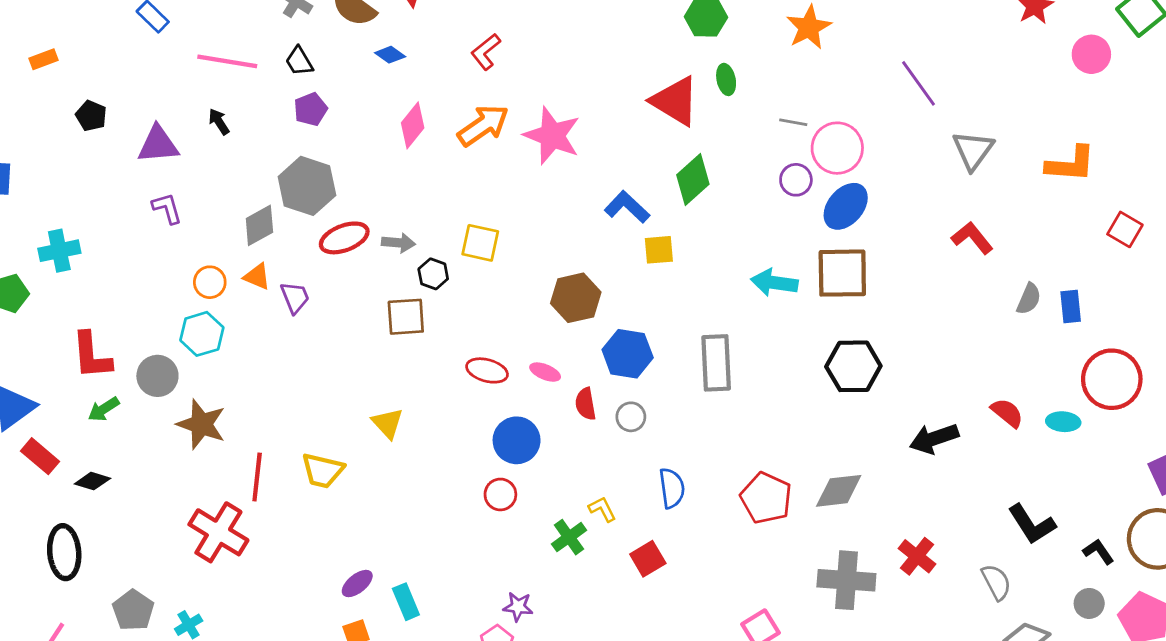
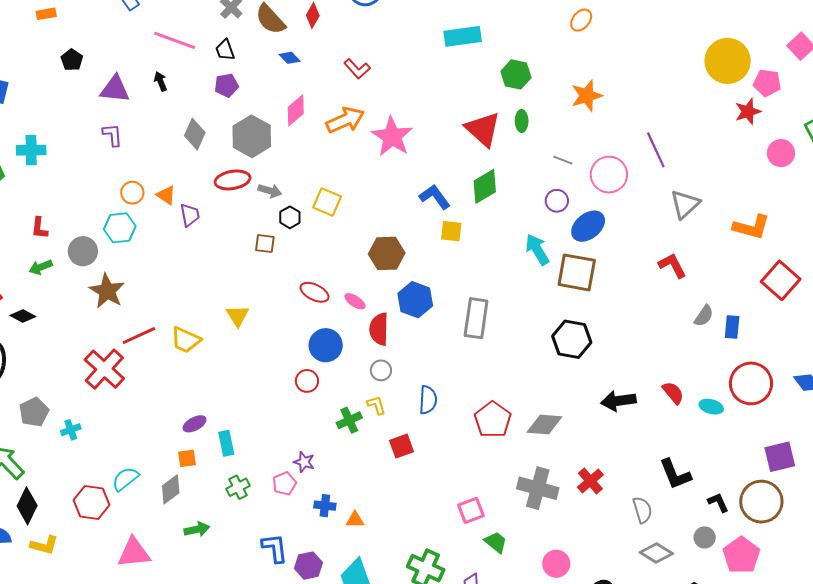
red L-shape: (486, 52) -> (357, 69), turned -104
pink circle: (837, 148) -> (609, 175), moved
gray hexagon: (307, 186) -> (252, 136), moved
gray diamond: (259, 225) -> (195, 134), moved, turned -48
red square: (1125, 229) -> (781, 280), size x1.5
cyan arrow: (774, 283) -> (537, 249), moved, turned 40
brown square: (406, 317) -> (265, 244), size x0.7
red L-shape: (92, 356) -> (39, 228), size x0.6
red semicircle: (586, 404) -> (379, 329), size x1.4
gray circle: (631, 417) -> (381, 370), moved
red line: (257, 477) -> (139, 336), turned 48

